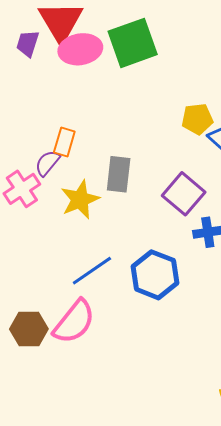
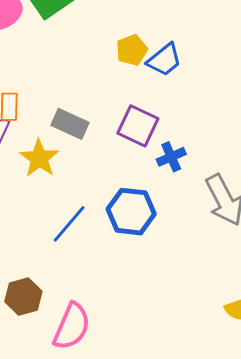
gray rectangle: (119, 174) -> (70, 124), turned -57
pink semicircle: (74, 322) -> (72, 326), moved

